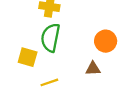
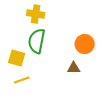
yellow line: (49, 82) -> (22, 80), moved

